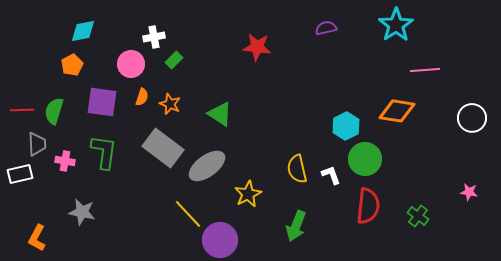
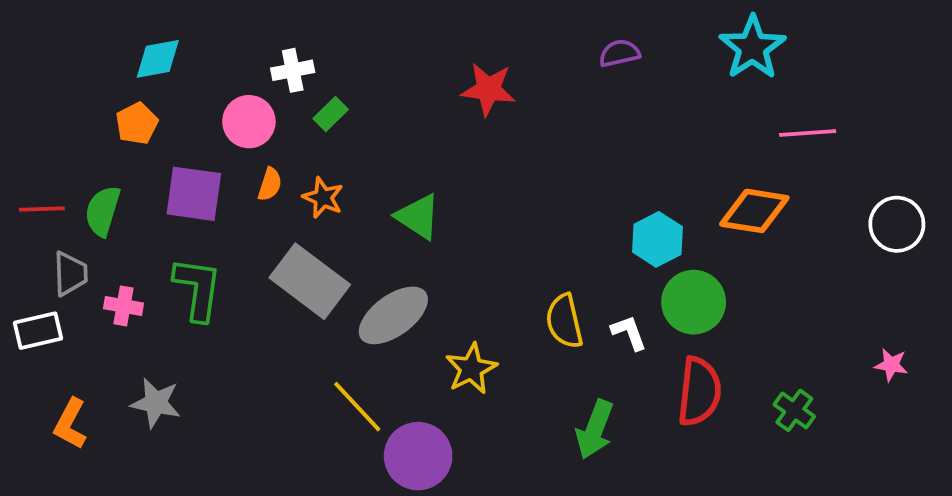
green arrow: (296, 226) -> (595, 429), moved
orange L-shape: (37, 238) -> (70, 424), moved

